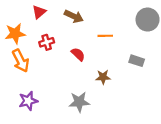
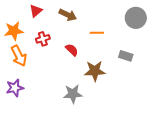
brown star: (103, 77) -> (95, 71), size x1.5
purple star: (28, 101) -> (15, 88), moved

